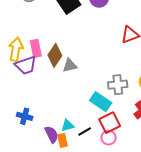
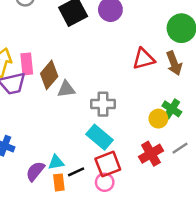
gray cross: (118, 85) -> (103, 104), moved
purple semicircle: (52, 134) -> (35, 171), turned -120
orange rectangle: (63, 140) -> (59, 182), moved

